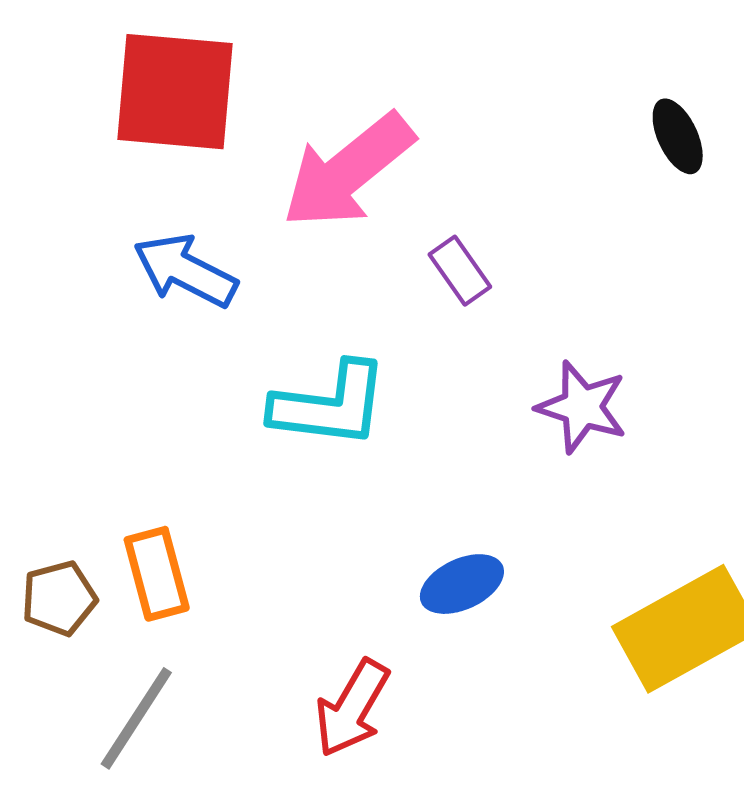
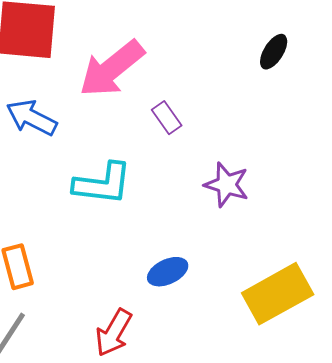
black ellipse: (678, 136) -> (274, 52), turned 57

